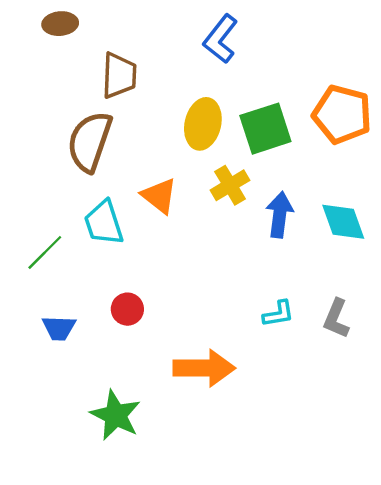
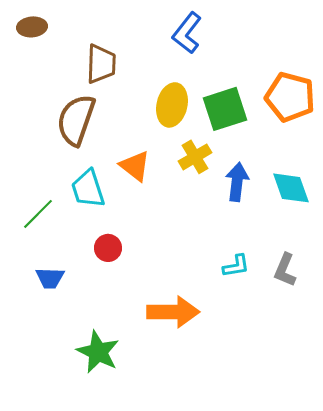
brown ellipse: (60, 24) -> (32, 27), moved
red circle: (127, 309) -> (108, 248), moved

